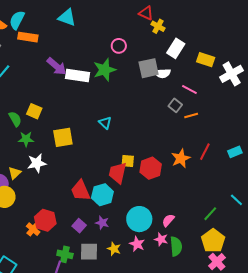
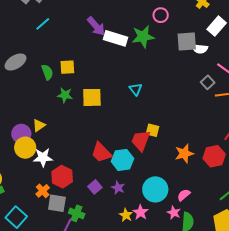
yellow square: (34, 111) -> (67, 67), turned -35
green star: (26, 139) -> (65, 95), moved
orange star: (181, 158) -> (184, 154), moved
white star: (37, 163) -> (43, 157), moved
red hexagon: (151, 168) -> (214, 156), moved
red trapezoid: (81, 191) -> (101, 153), turned -30
orange cross: (33, 229) -> (43, 191), moved
pink star: (137, 244) -> (140, 212), moved
gray square: (89, 252) -> (57, 203), moved

